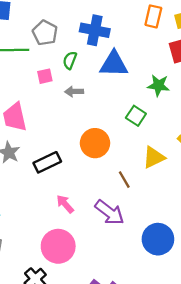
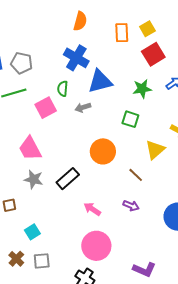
blue cross: (95, 30) -> (76, 58), turned 35
gray pentagon: (45, 33) -> (22, 63), moved
pink square: (45, 76) -> (46, 108), size x1.5
gray arrow: (74, 92) -> (83, 107), moved
purple arrow: (109, 212) -> (131, 206), size x0.6

